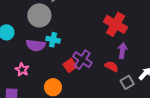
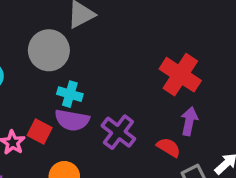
purple semicircle: (36, 45) -> (72, 120), moved
red square: (70, 65) -> (40, 131), moved, turned -32

